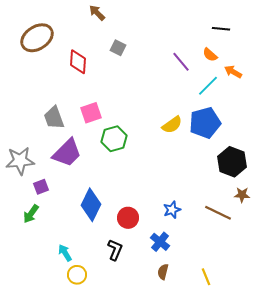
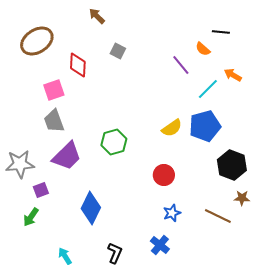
orange semicircle: (210, 55) -> (203, 49), moved
pink square: (91, 113) -> (54, 90), moved
red circle: (128, 218) -> (164, 175), moved

